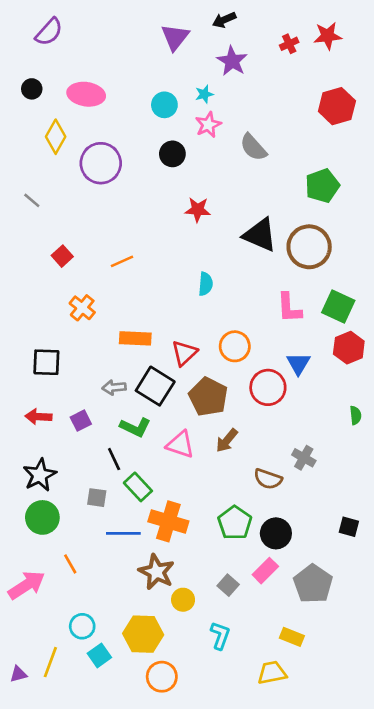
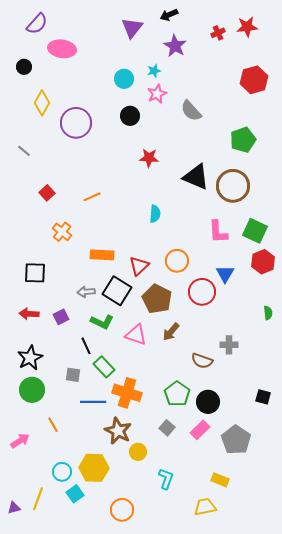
pink ellipse: (86, 94) -> (62, 49), moved
gray cross: (304, 458) -> (229, 345), turned -30
pink arrow: (26, 585) -> (20, 441), size x0.7
gray square: (228, 585) -> (167, 428), moved
yellow hexagon: (143, 634) -> (94, 468), moved

